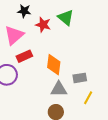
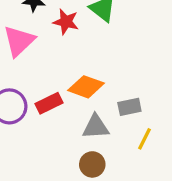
red rectangle: (24, 56) -> (49, 103), moved
orange diamond: (54, 65) -> (86, 87), turned -75

